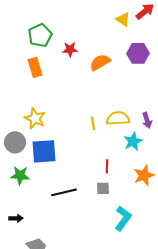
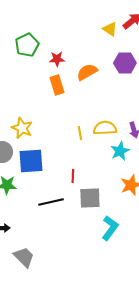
orange rectangle: (35, 67) -> (57, 85), moved
red line: (107, 166) -> (73, 176), moved
gray square: (103, 188) -> (90, 198), size x1.6

